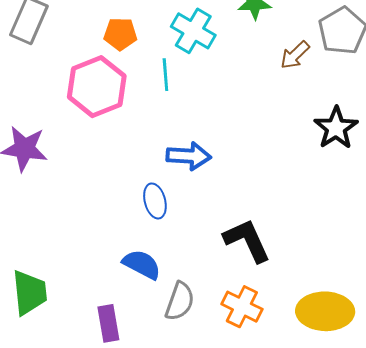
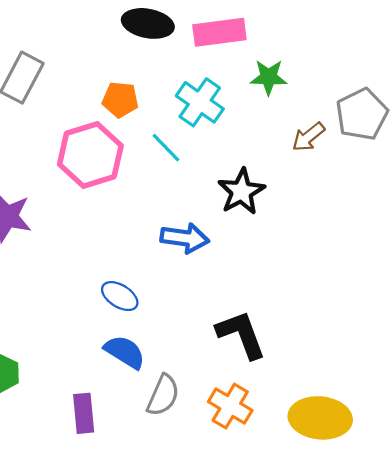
cyan line: (165, 75) -> (166, 148), turned -44
black star: (336, 128) -> (241, 192), moved
blue ellipse: (155, 201) -> (120, 296), moved, turned -48

